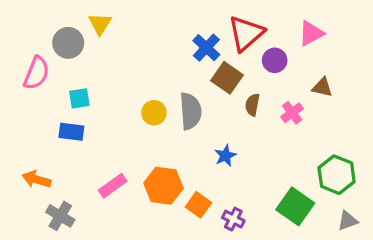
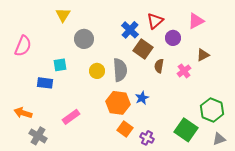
red triangle: (246, 33) -> (155, 21), size x0.7
gray circle: (68, 43) -> (84, 39), moved
brown triangle: (322, 87) -> (203, 55), turned -40
cyan square: (79, 98) -> (60, 65), moved
orange hexagon: (163, 186) -> (118, 103), moved

